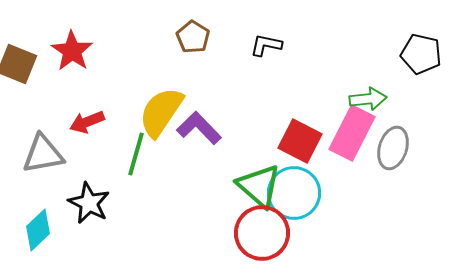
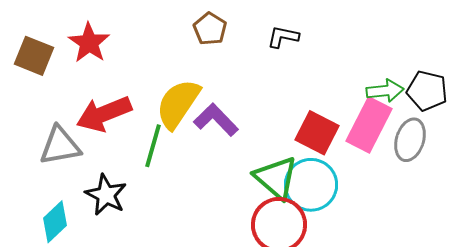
black pentagon: (421, 54) -> (427, 91), moved
red arrow: (87, 122) -> (104, 114), size x1.6

